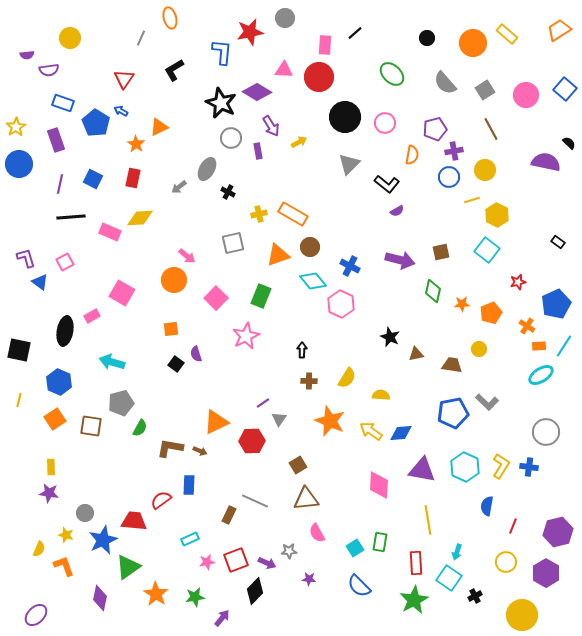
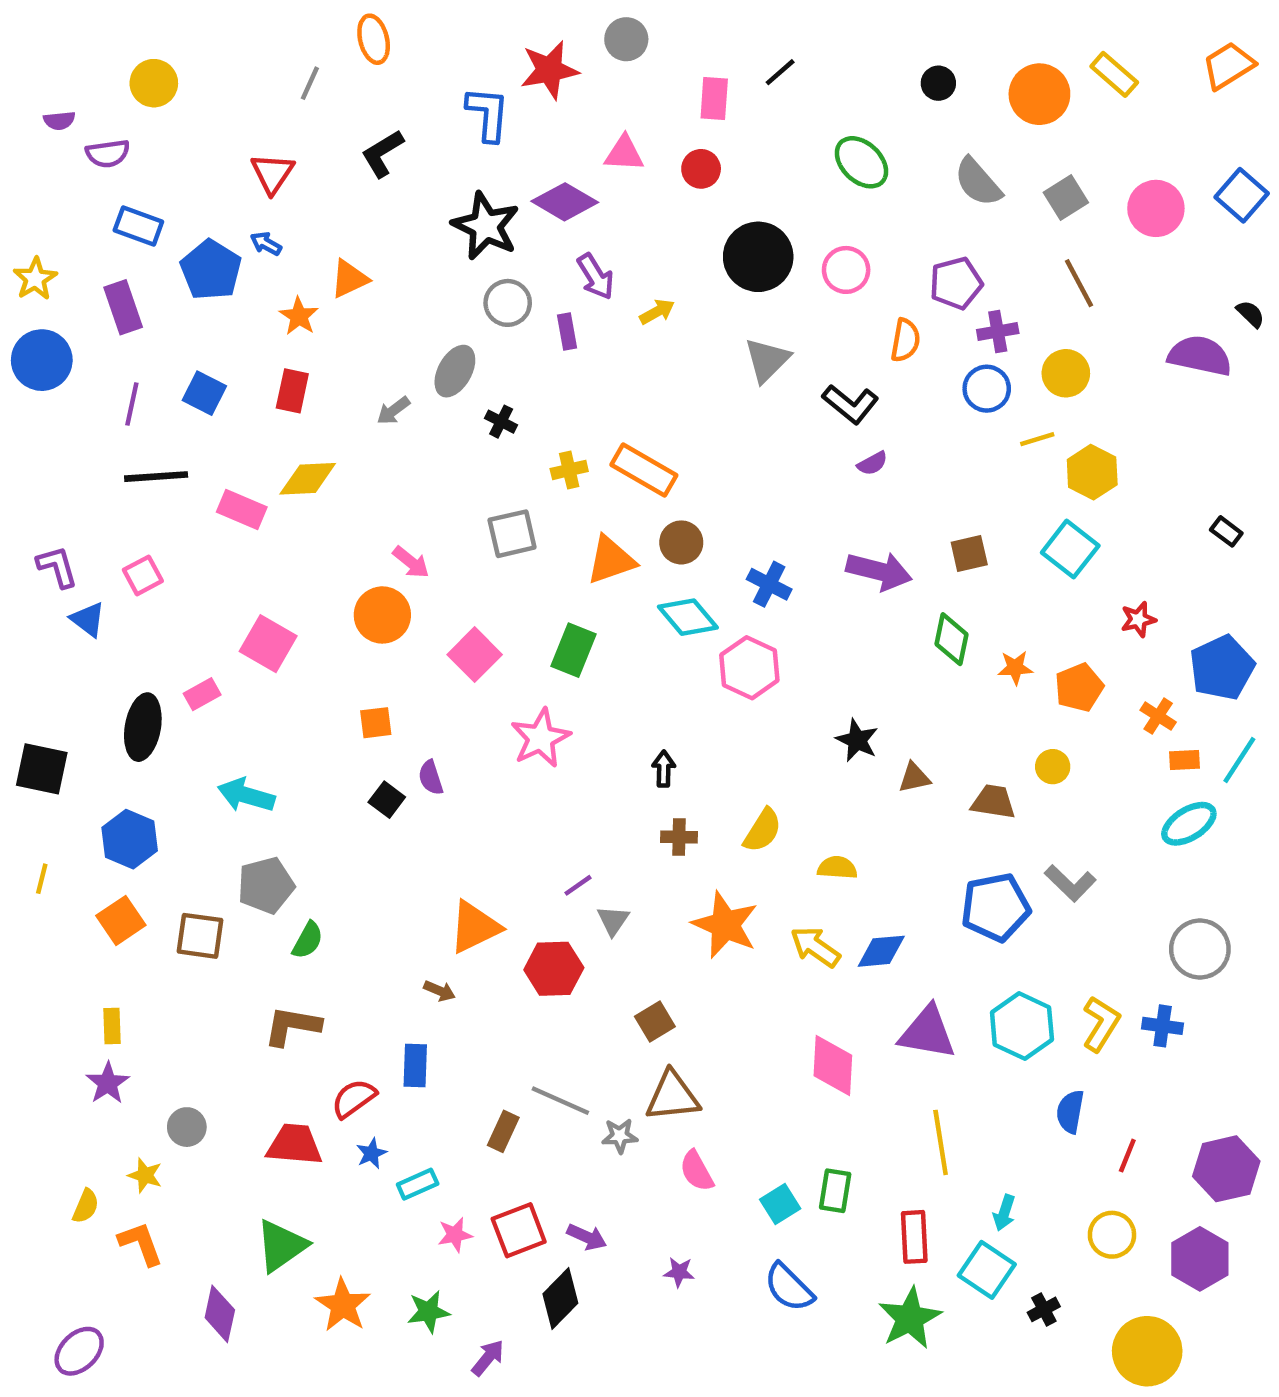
red circle: (319, 77) -> (701, 169), size x0.6
brown L-shape: (170, 448) -> (292, 1026), moved
purple star: (49, 493) -> (108, 1083), turned 30
blue star: (103, 540) -> (371, 1153), moved, size x0.5
gray star: (289, 551) -> (620, 1136), moved

